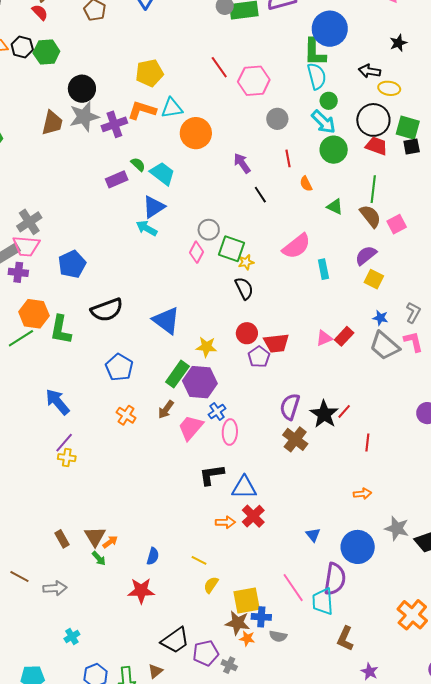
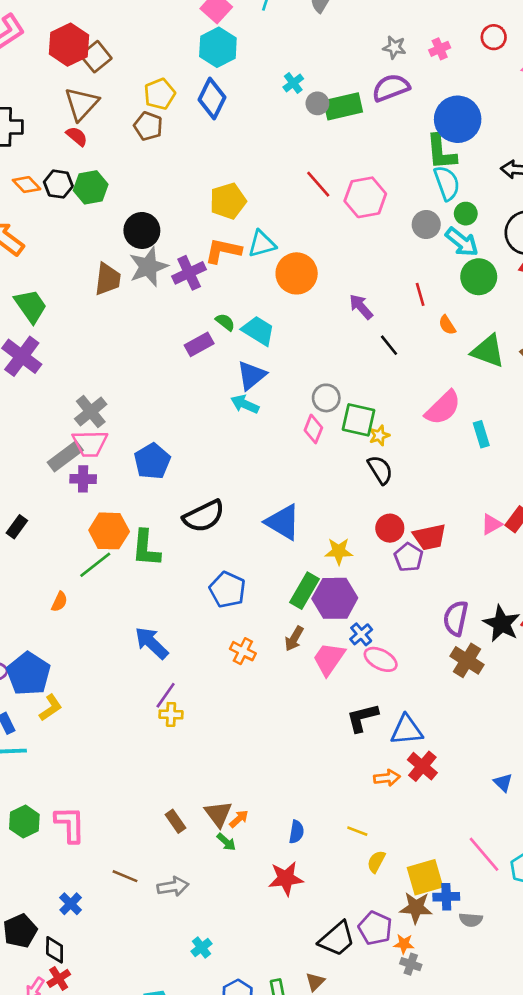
gray circle: (277, 119) -> (426, 225), moved
green triangle: (335, 207) -> (488, 351), size x1.6
pink ellipse: (230, 432) -> (381, 659), turned -60
orange star: (247, 638) -> (404, 944), moved
purple pentagon: (206, 653) -> (375, 928), moved, turned -30

